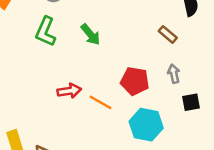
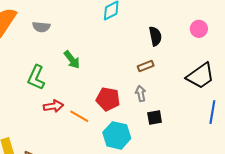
green L-shape: (46, 32) -> (36, 77), moved
brown rectangle: (168, 34) -> (146, 66), moved, turned -63

